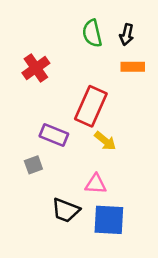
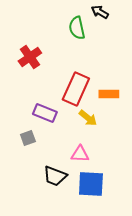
black arrow: (127, 35) -> (100, 12), moved, turned 108
orange rectangle: (133, 67) -> (109, 94), moved

